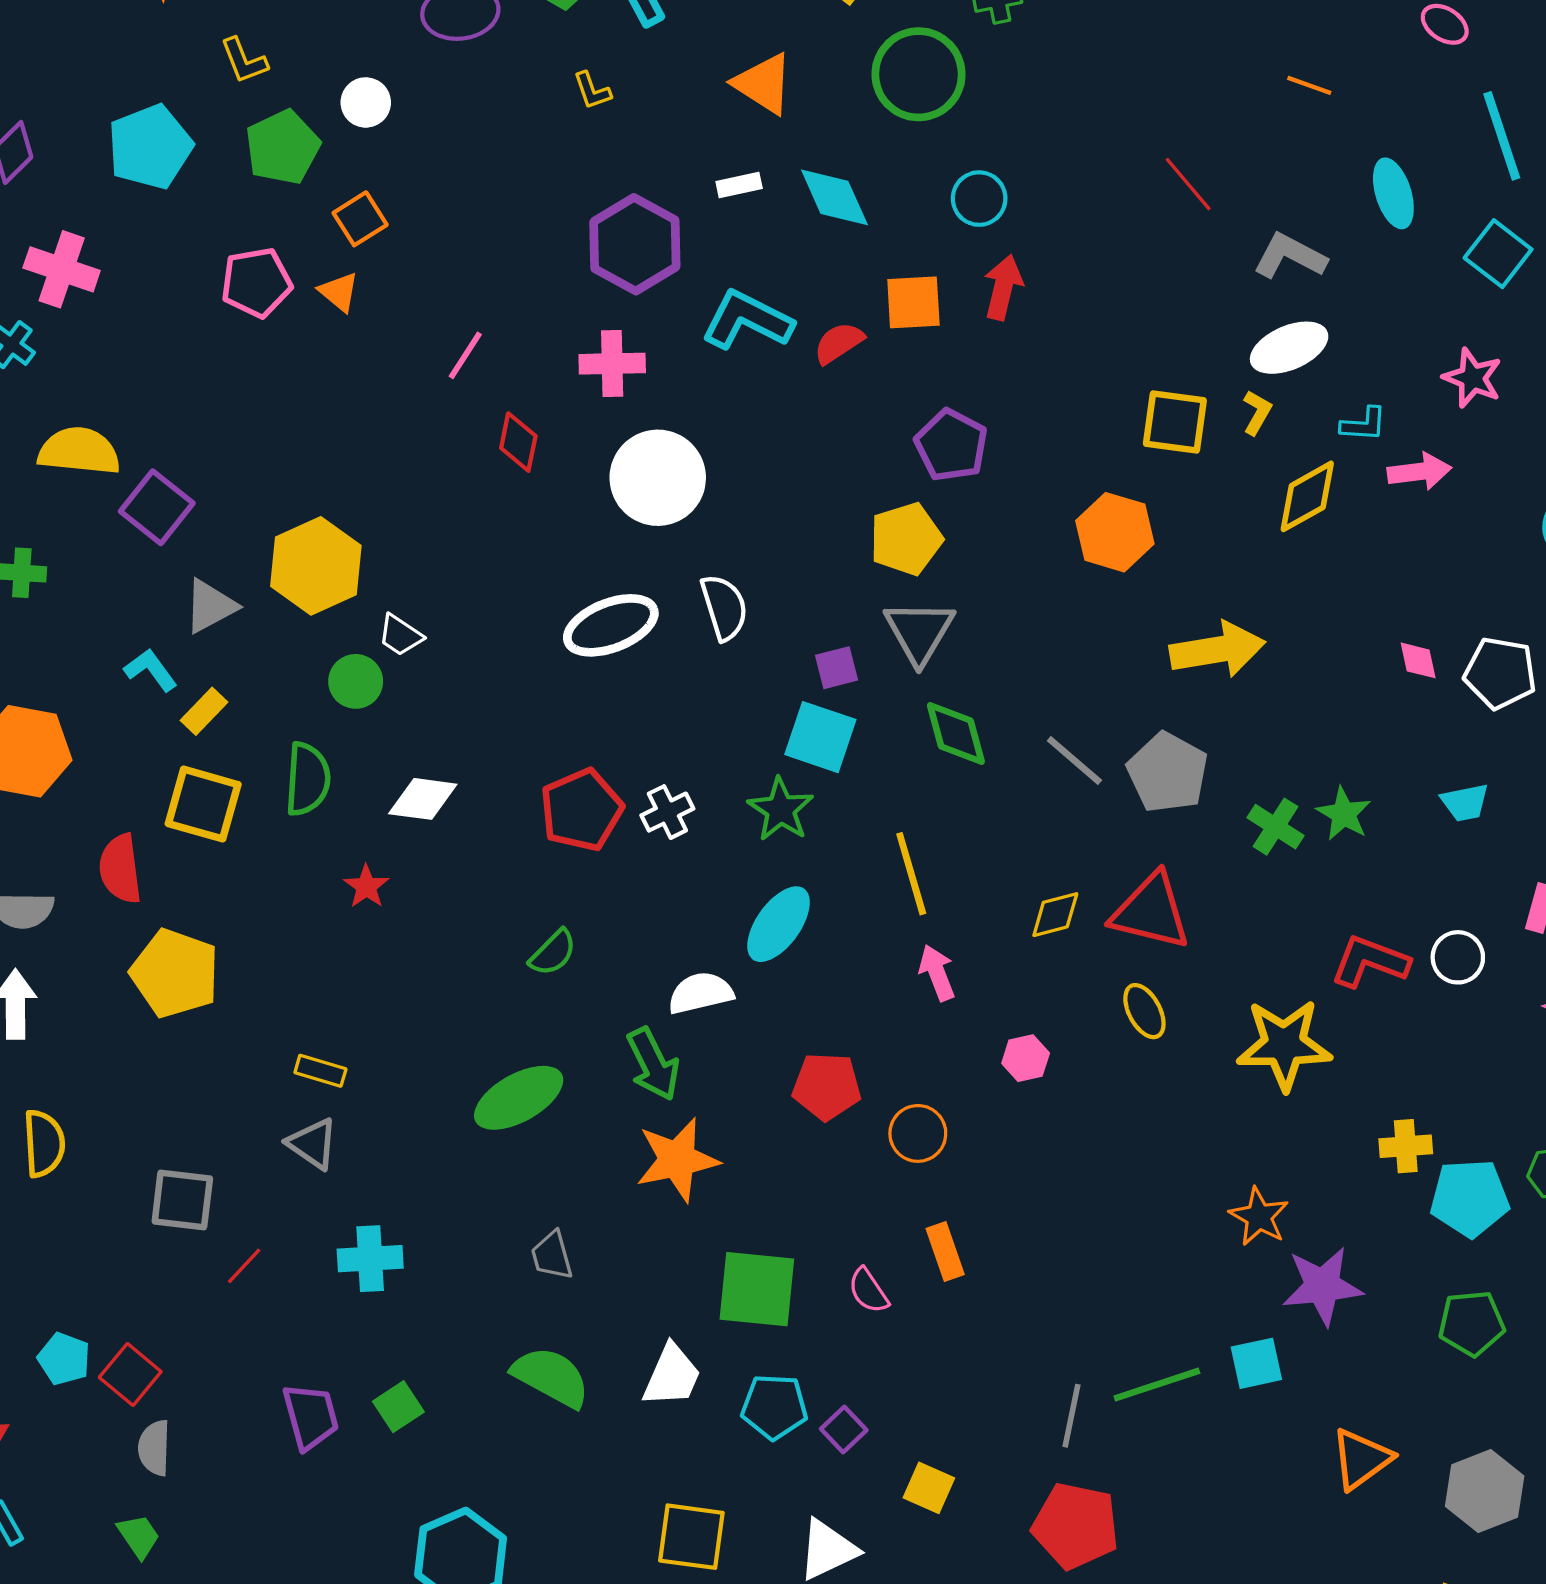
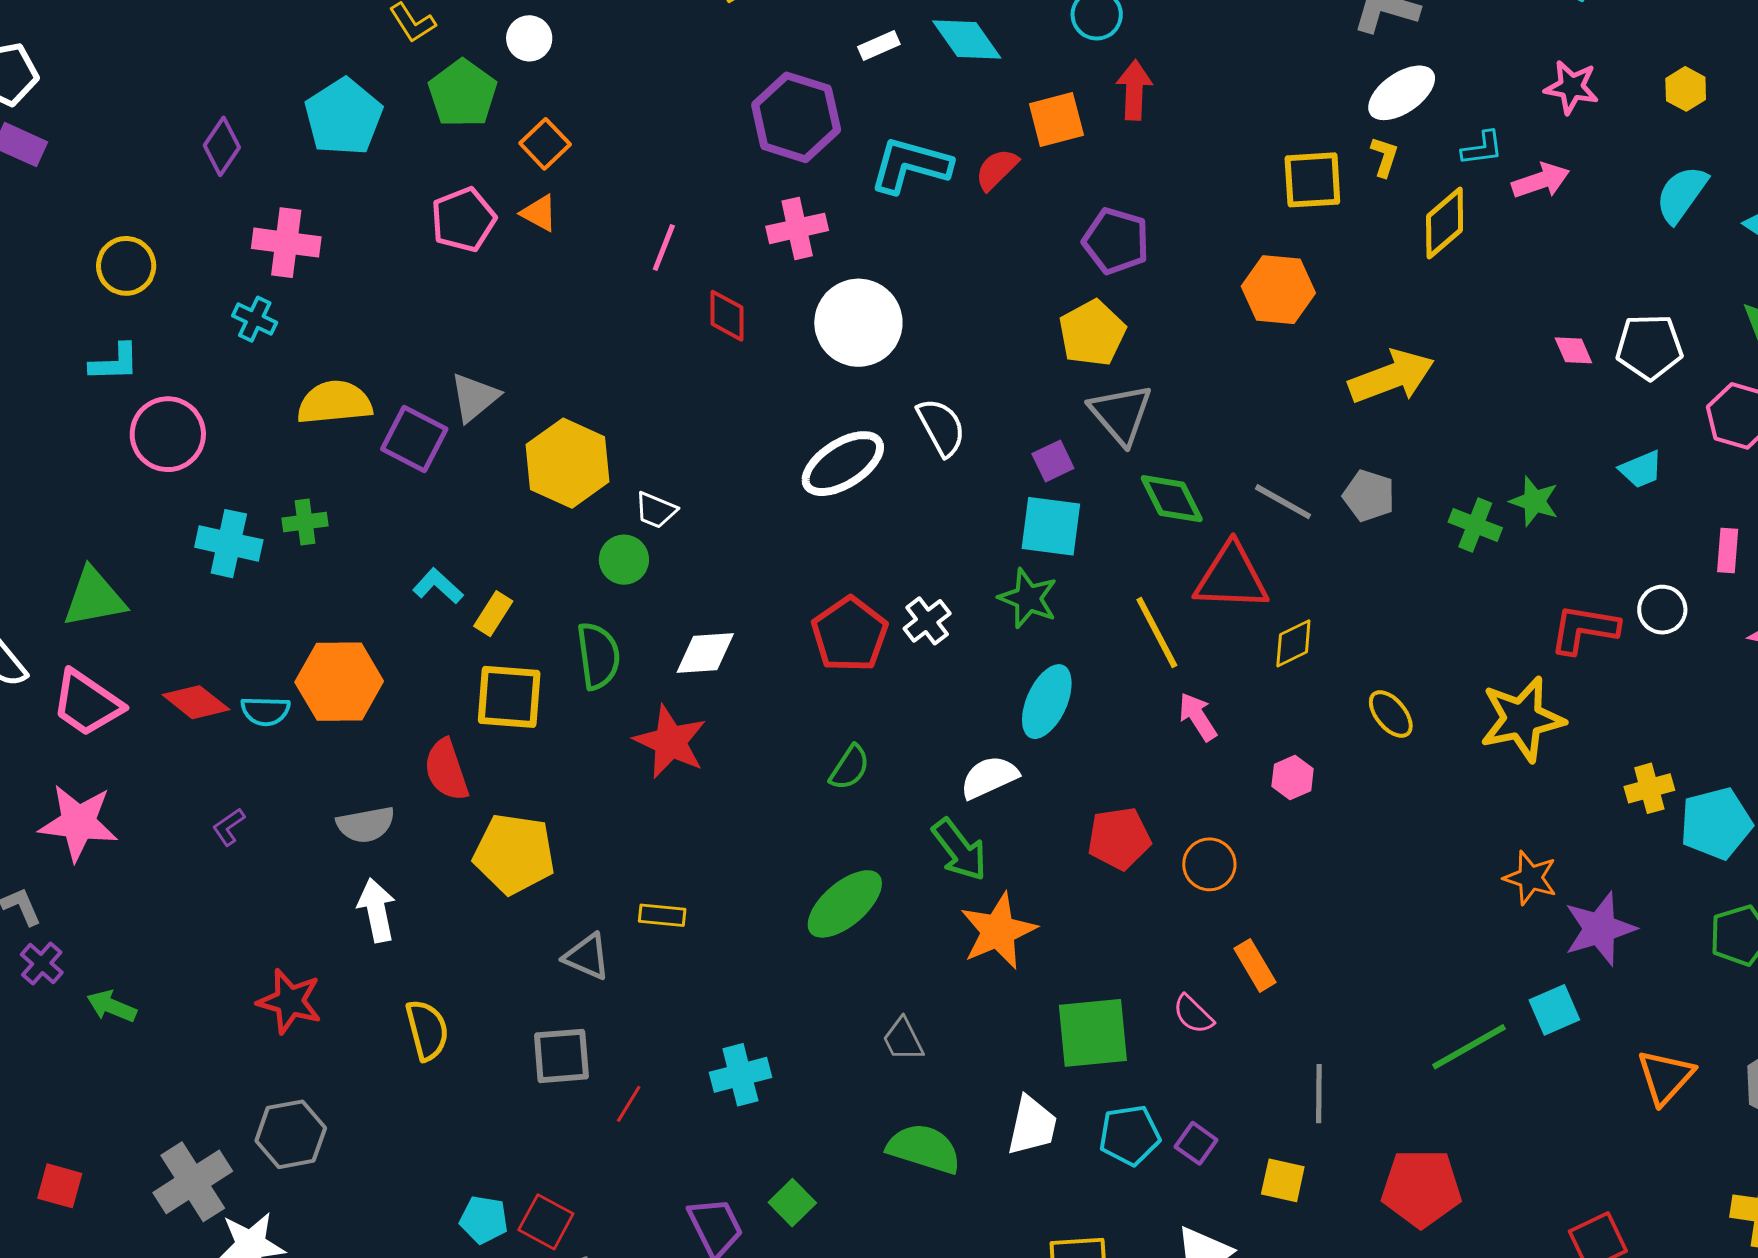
gray triangle: (210, 606) -> (474, 397), moved
gray pentagon: (1168, 773) -> (1369, 496), size x0.7
red star: (366, 887) -> (670, 742), size x1.8
red triangle: (1151, 911) -> (1231, 577), moved
gray triangle: (313, 1144) -> (587, 957), moved
gray line: (1071, 1416) -> (1319, 1094), moved

